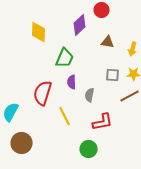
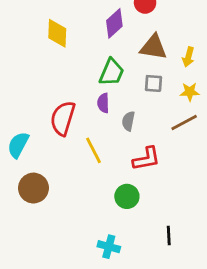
brown triangle: (108, 42) -> (153, 47), size x1.5
green trapezoid: (65, 58) -> (112, 72), moved
gray square: (113, 75) -> (153, 83), moved

